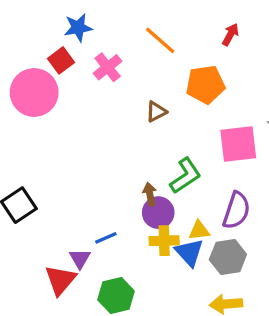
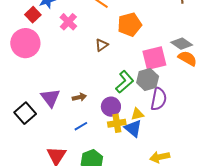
red square: (61, 60) -> (33, 15), moved
brown arrow: (150, 194) -> (79, 97), moved, turned 96
gray hexagon: (228, 257) -> (148, 80), moved
purple triangle: (80, 259) -> (50, 98), moved, size x1.5

